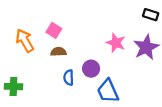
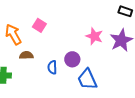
brown semicircle: (58, 52) -> (26, 55), moved

